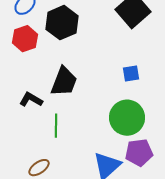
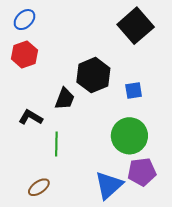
black hexagon: (62, 23) -> (93, 75), moved
black trapezoid: (64, 82) -> (65, 99), size x0.7

